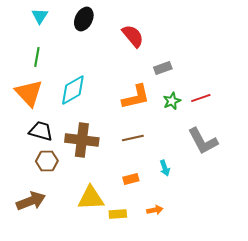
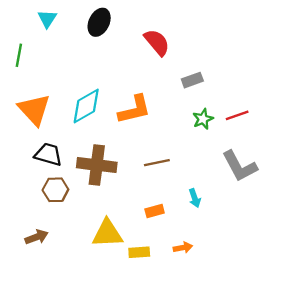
green line: (37, 57) -> (19, 55), moved
orange L-shape: (136, 97) -> (135, 110), moved
brown arrow: (31, 201) -> (37, 237), size x0.7

